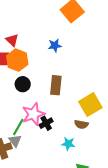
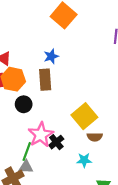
brown rectangle: (56, 85) -> (45, 80), moved
yellow square: (90, 105) -> (84, 116), moved
gray triangle: (15, 141) -> (26, 167), turned -40

